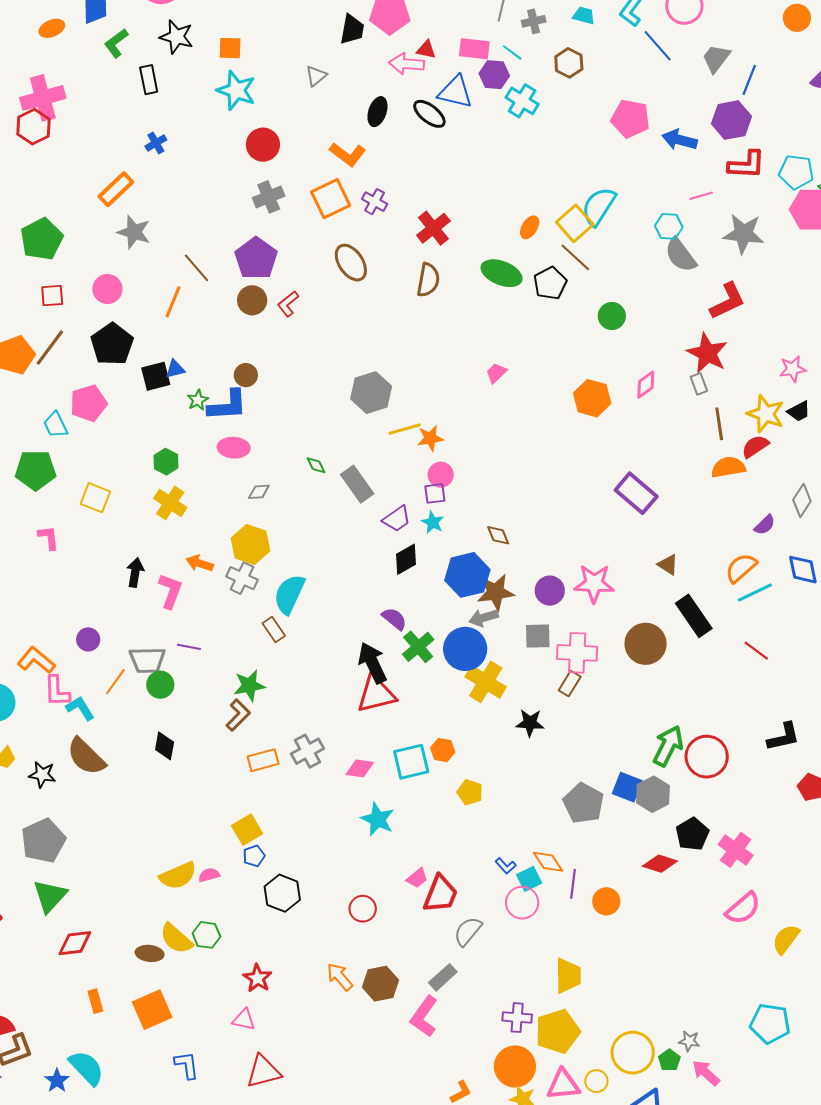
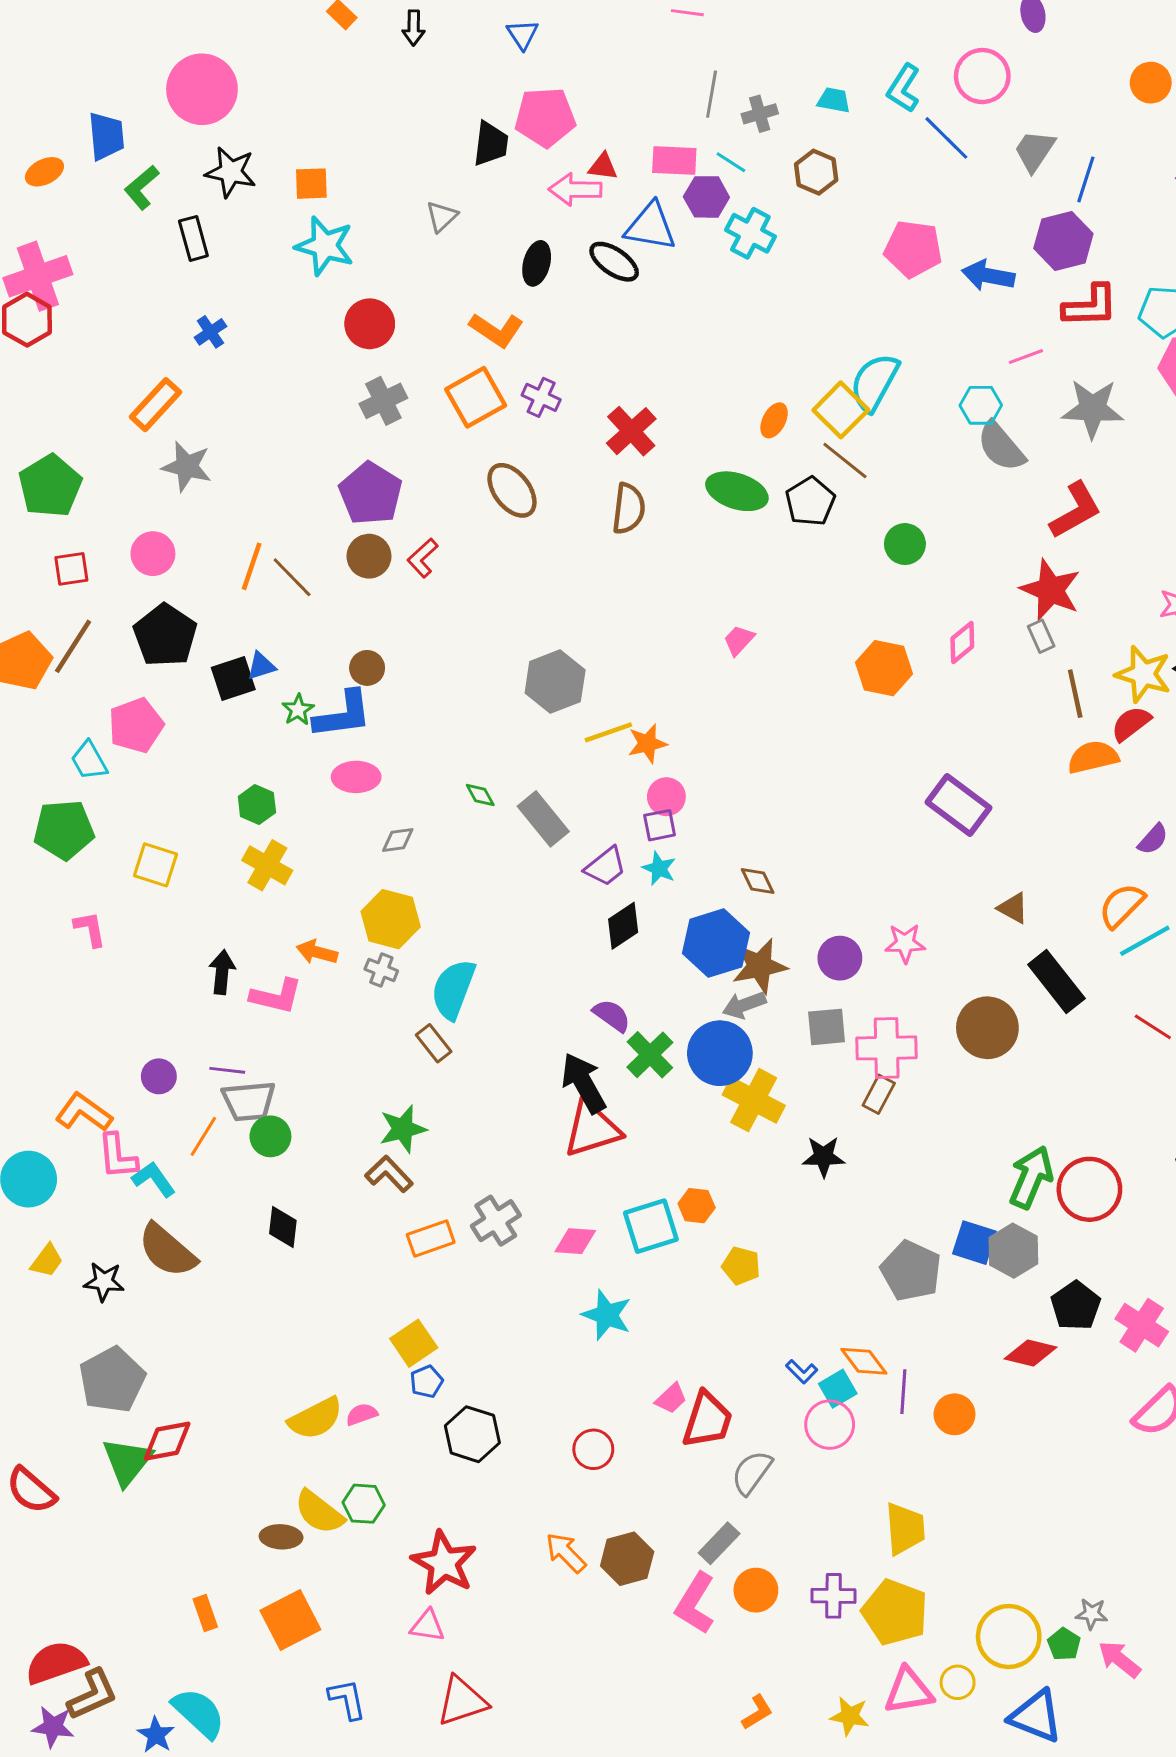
brown line: (196, 268) -> (292, 577), moved
gray cross: (242, 578) -> (381, 970), size x0.7
pink star: (594, 583) -> (905, 943), size x0.7
pink L-shape: (170, 591) -> (276, 996), turned 87
purple line: (189, 647) -> (227, 1070), moved
brown L-shape: (238, 715) -> (389, 1174), turned -84
red diamond: (75, 943) -> (167, 1441), moved
red star: (258, 978) -> (444, 1563), size x1.5
yellow pentagon: (558, 1031) -> (895, 1612), turned -30
orange circle: (515, 1066) -> (756, 1590), moved, size x0.7

